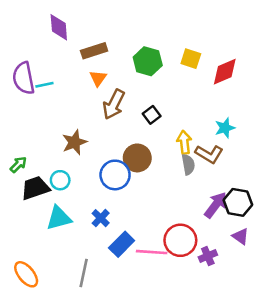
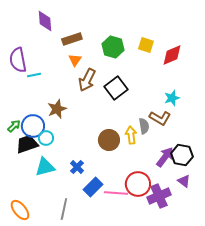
cyan line: (44, 85) -> (34, 75), moved
black square: (152, 115) -> (116, 88), size x1.6
yellow arrow: (184, 142) -> (131, 135), moved
brown circle: (137, 158) -> (109, 140), moved
blue circle: (115, 175) -> (33, 126), moved
purple cross: (208, 256) -> (159, 196), size x1.6

